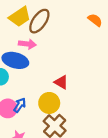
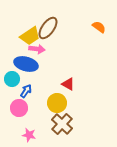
yellow trapezoid: (20, 17) -> (30, 36), moved
blue arrow: (20, 105) -> (26, 91), moved

